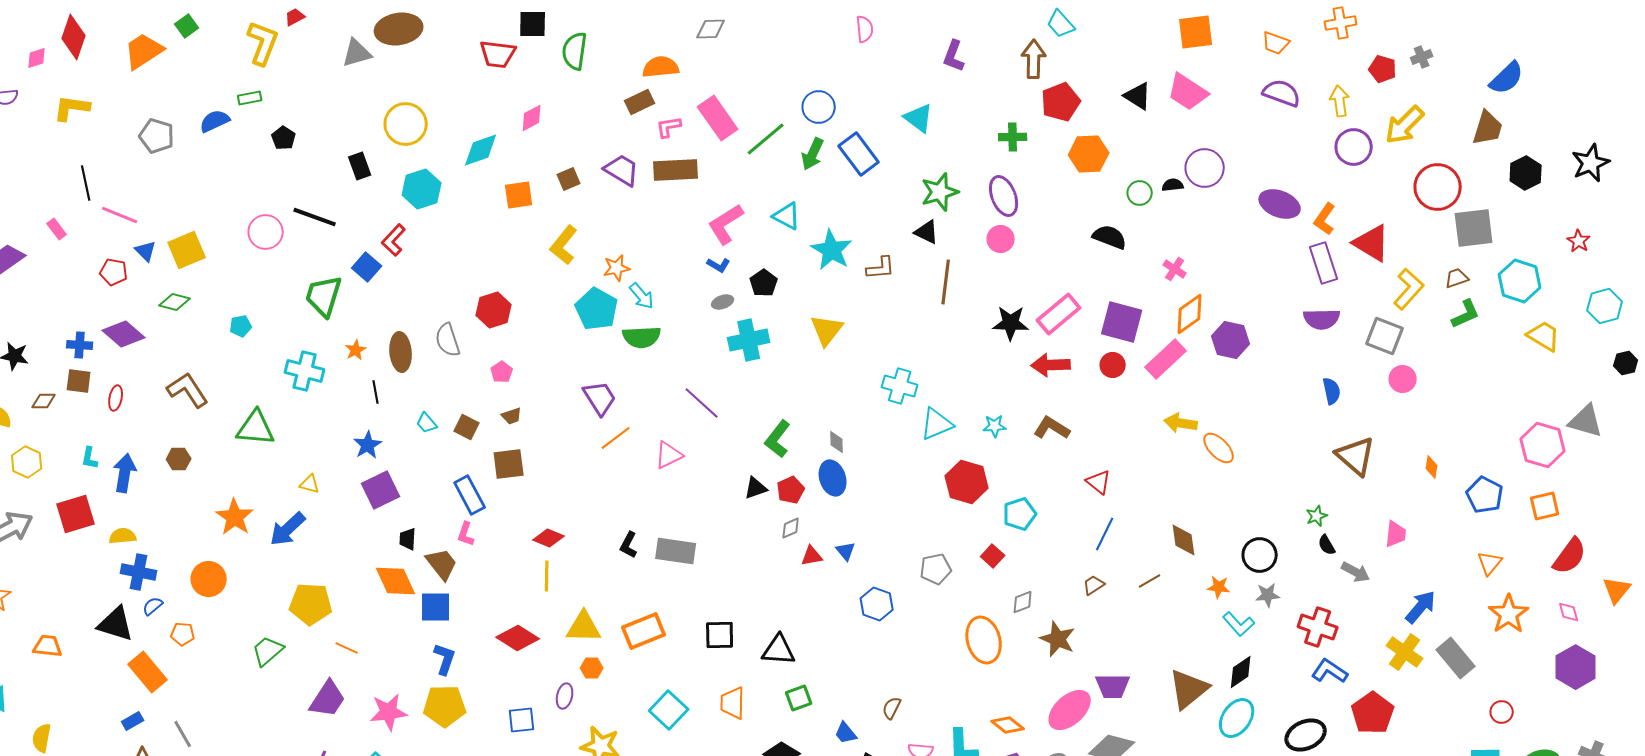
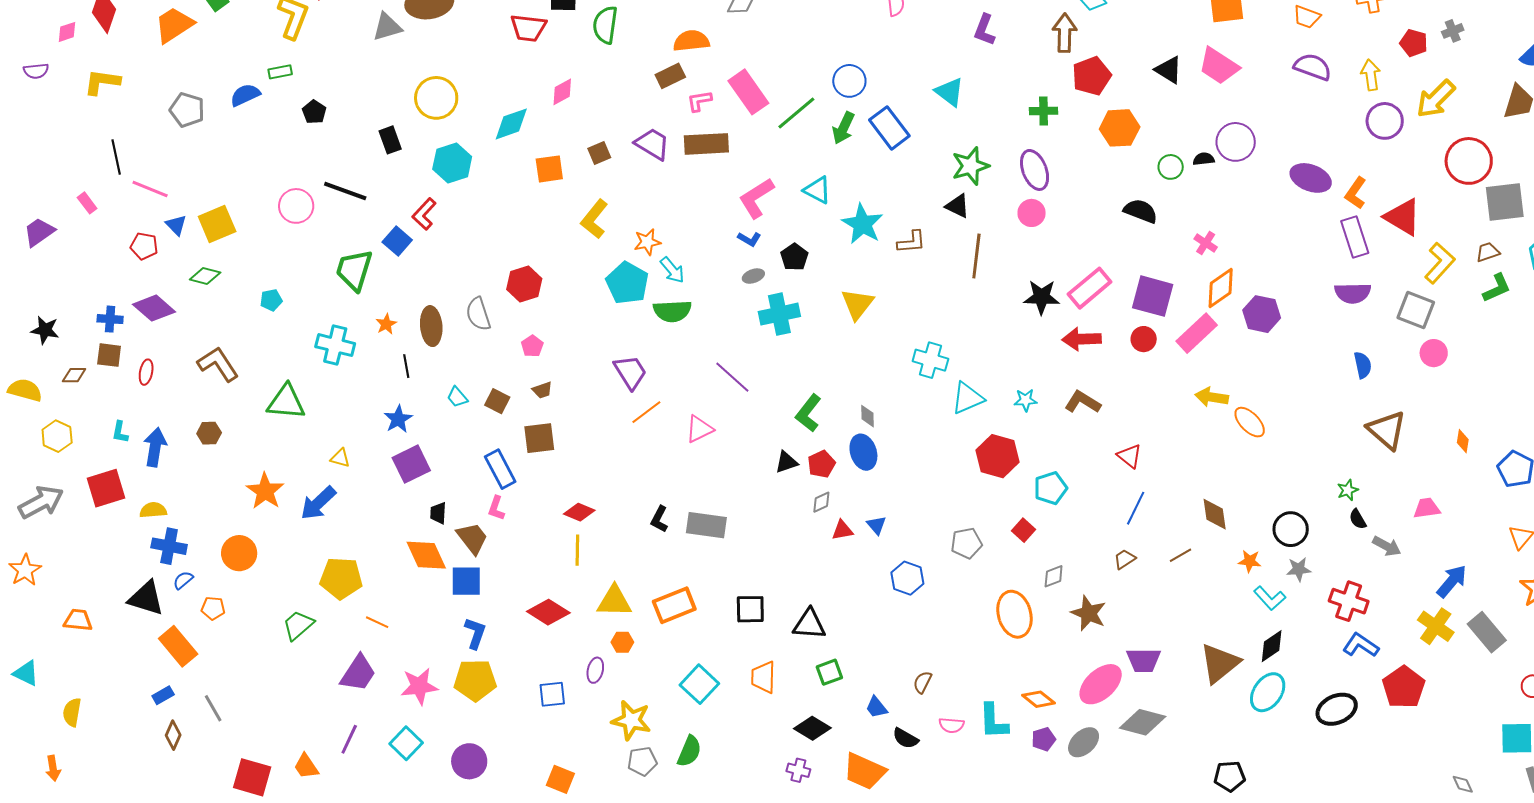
pink trapezoid: (1396, 534) -> (1427, 508), turned -104

